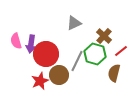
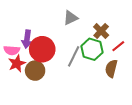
pink semicircle: (16, 41) -> (12, 50), moved, turned -70
brown circle: (59, 75) -> (35, 71), moved
red star: (40, 81) -> (17, 63), moved

